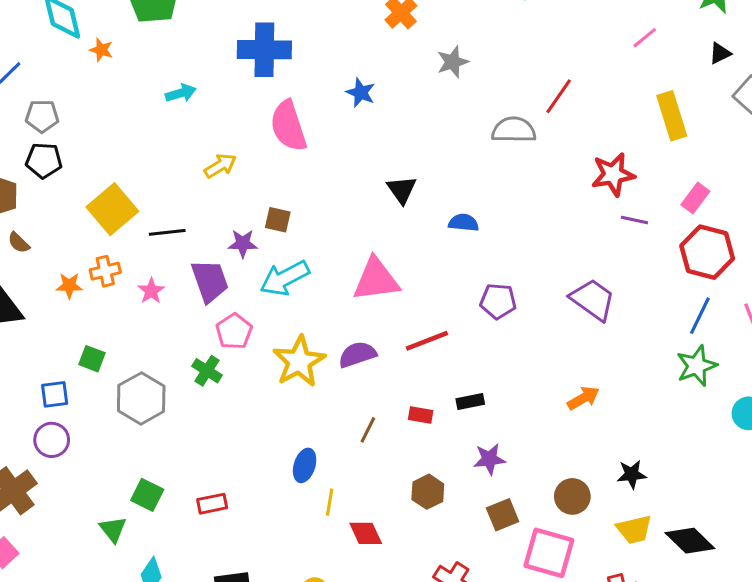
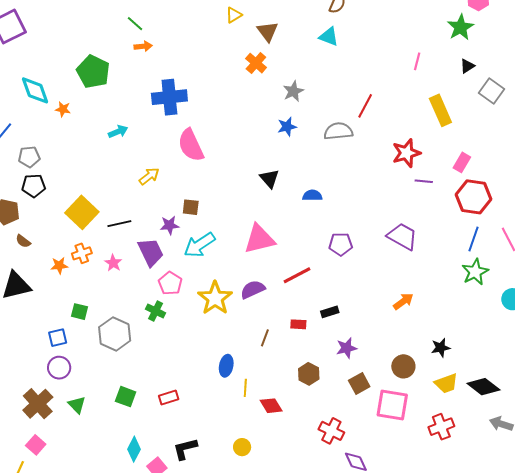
pink line: (645, 38) -> (417, 61), turned -30
blue star: (361, 93) -> (287, 127), moved, turned -30
green triangle: (113, 529) -> (77, 405), moved

